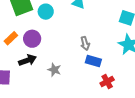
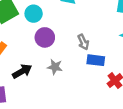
purple circle: (32, 39) -> (45, 37), moved
gray star: (54, 70) -> (55, 67), moved

